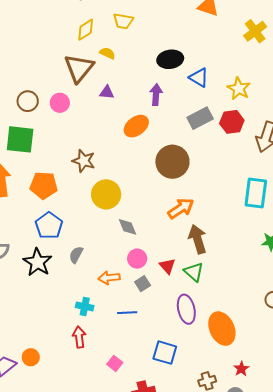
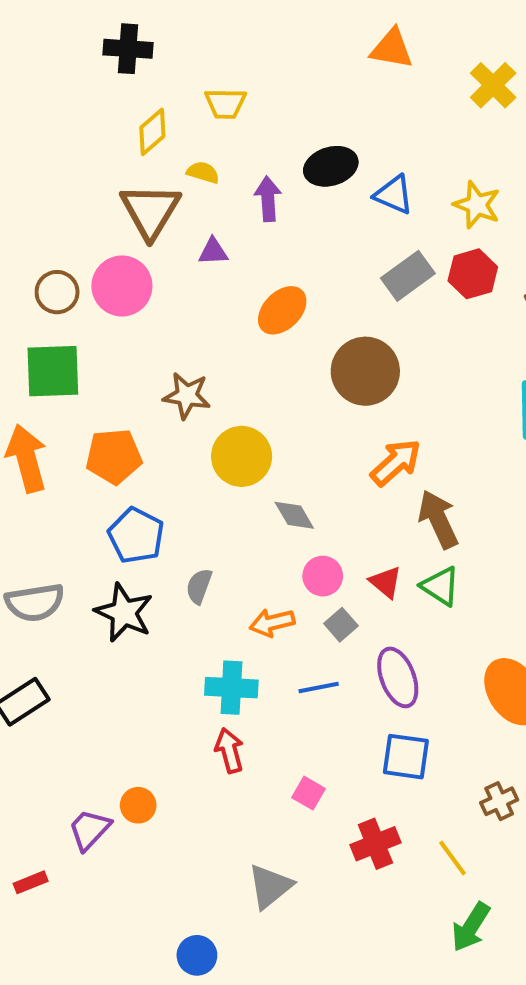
purple arrow: (156, 95) -> (268, 199), moved
pink circle: (60, 103) -> (122, 286), size x1.5
cyan cross: (85, 307) -> (231, 688), size x1.4
purple ellipse: (186, 309) -> (398, 677), moved

